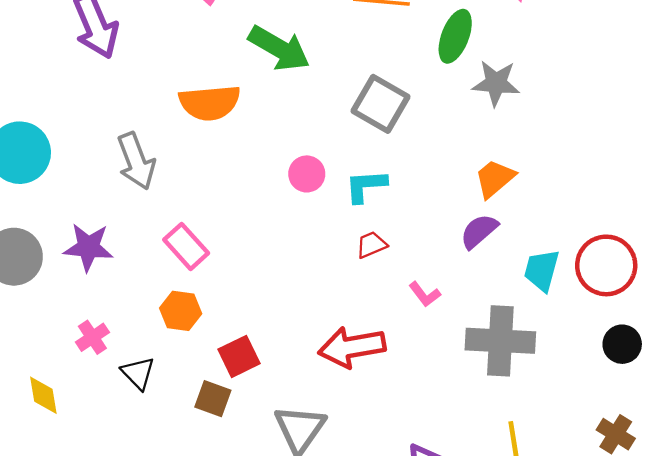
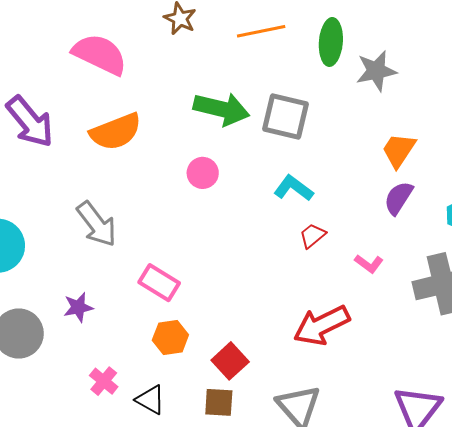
green arrow: (279, 48) -> (221, 109), moved
orange semicircle: (210, 103) -> (116, 132), moved
pink circle: (307, 174) -> (203, 173), moved
cyan L-shape: (366, 186) -> (293, 188), turned 57
purple star: (88, 247) -> (78, 307), size x0.7

